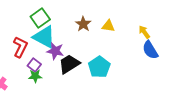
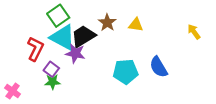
yellow arrow: (144, 32) -> (194, 32), moved
blue semicircle: (150, 50) -> (159, 67), moved
black trapezoid: (69, 64) -> (83, 36), moved
cyan pentagon: (99, 67) -> (125, 72), turned 30

